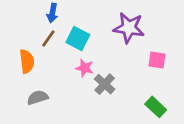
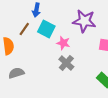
blue arrow: (52, 13) -> (36, 10), moved
pink star: (85, 68) -> (63, 43), moved

